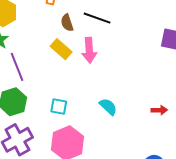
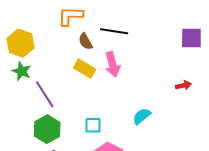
cyan semicircle: (108, 107) -> (142, 116), turned -72
red arrow: (159, 110) -> (183, 85), moved

